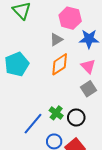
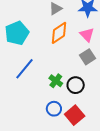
blue line: (33, 124) -> (25, 69), moved

